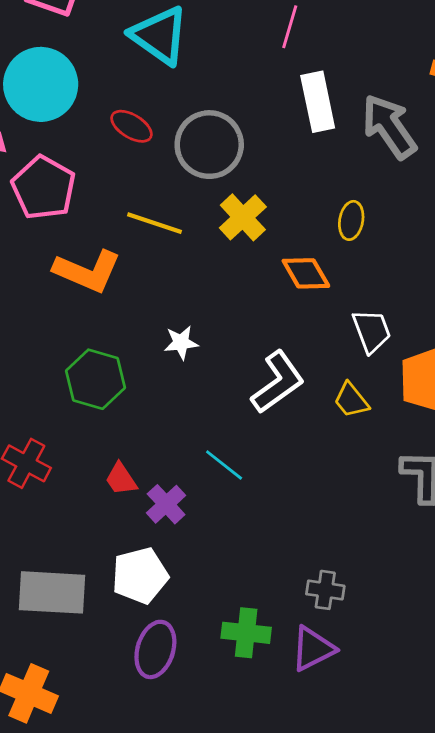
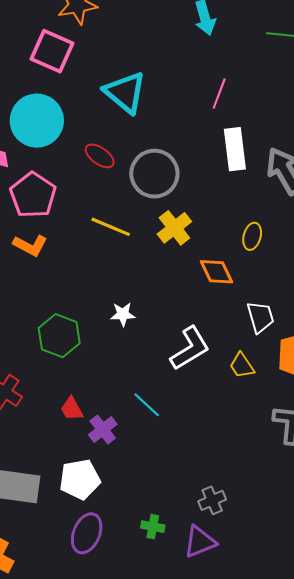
orange L-shape: (87, 271) -> (30, 245), moved, size x0.7
gray cross: (325, 590) -> (212, 500), turned -36
green cross: (246, 633) -> (153, 527), size x0.7

